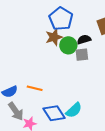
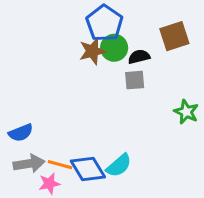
green circle: (68, 45) -> (114, 48), moved
orange line: (35, 88) -> (60, 165), moved
gray arrow: (16, 111) -> (29, 164), turned -66

